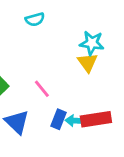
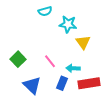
cyan star: (92, 43) -> (68, 24), moved
cyan arrow: (75, 121) -> (73, 68), moved

